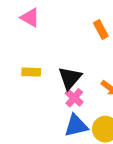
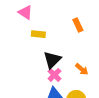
yellow rectangle: (31, 72) -> (38, 34), moved

